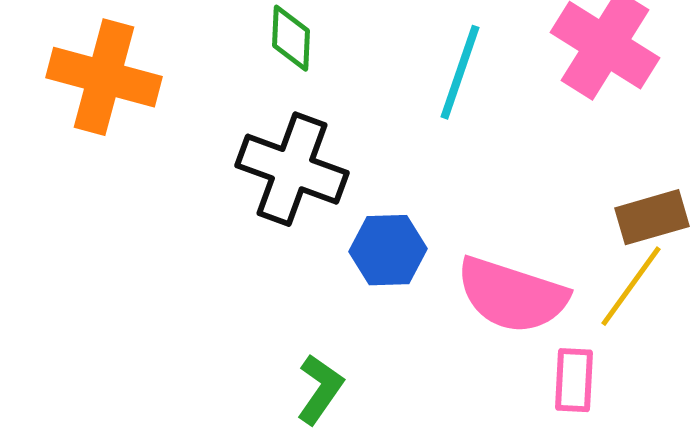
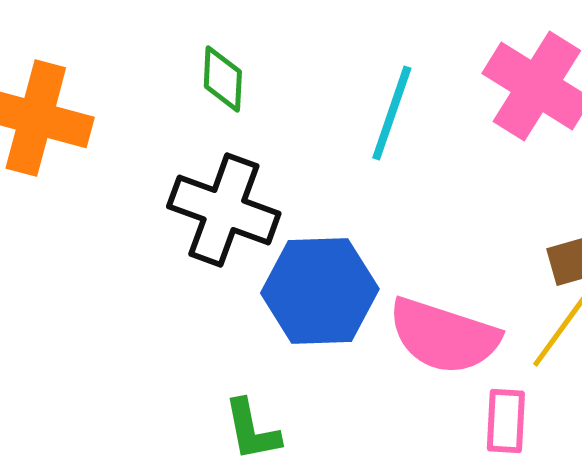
blue hexagon: (388, 250) -> (320, 291), size x1.5
green L-shape: (320, 389) -> (252, 430), turned 134

